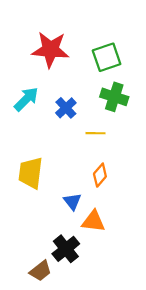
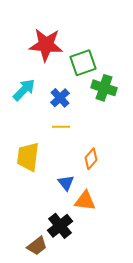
green square: (107, 57) -> (83, 63), moved
yellow line: (96, 133) -> (61, 127), moved

